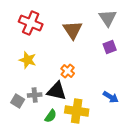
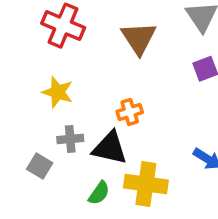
orange cross: (68, 71) -> (130, 112), turned 32
gray cross: (35, 95) -> (70, 139), moved

